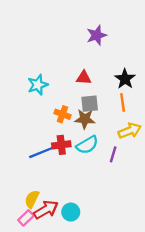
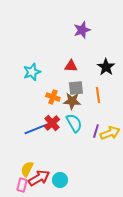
orange line: (123, 102) -> (98, 95), moved
yellow arrow: (130, 131) -> (110, 133), moved
red cross: (61, 145) -> (52, 123), turned -35
cyan semicircle: (87, 145) -> (74, 123), turned -90
pink rectangle: (26, 218) -> (22, 185), turned -32

